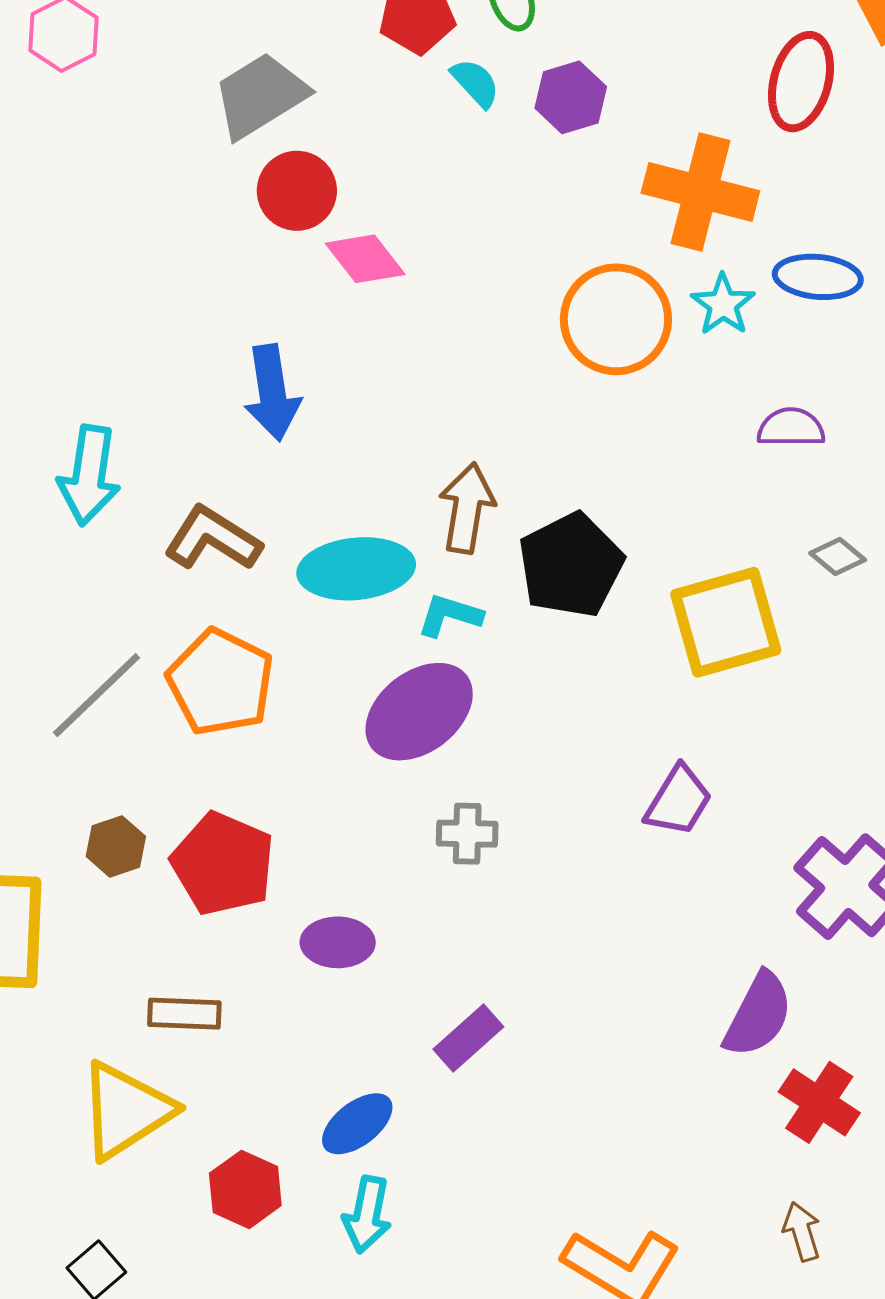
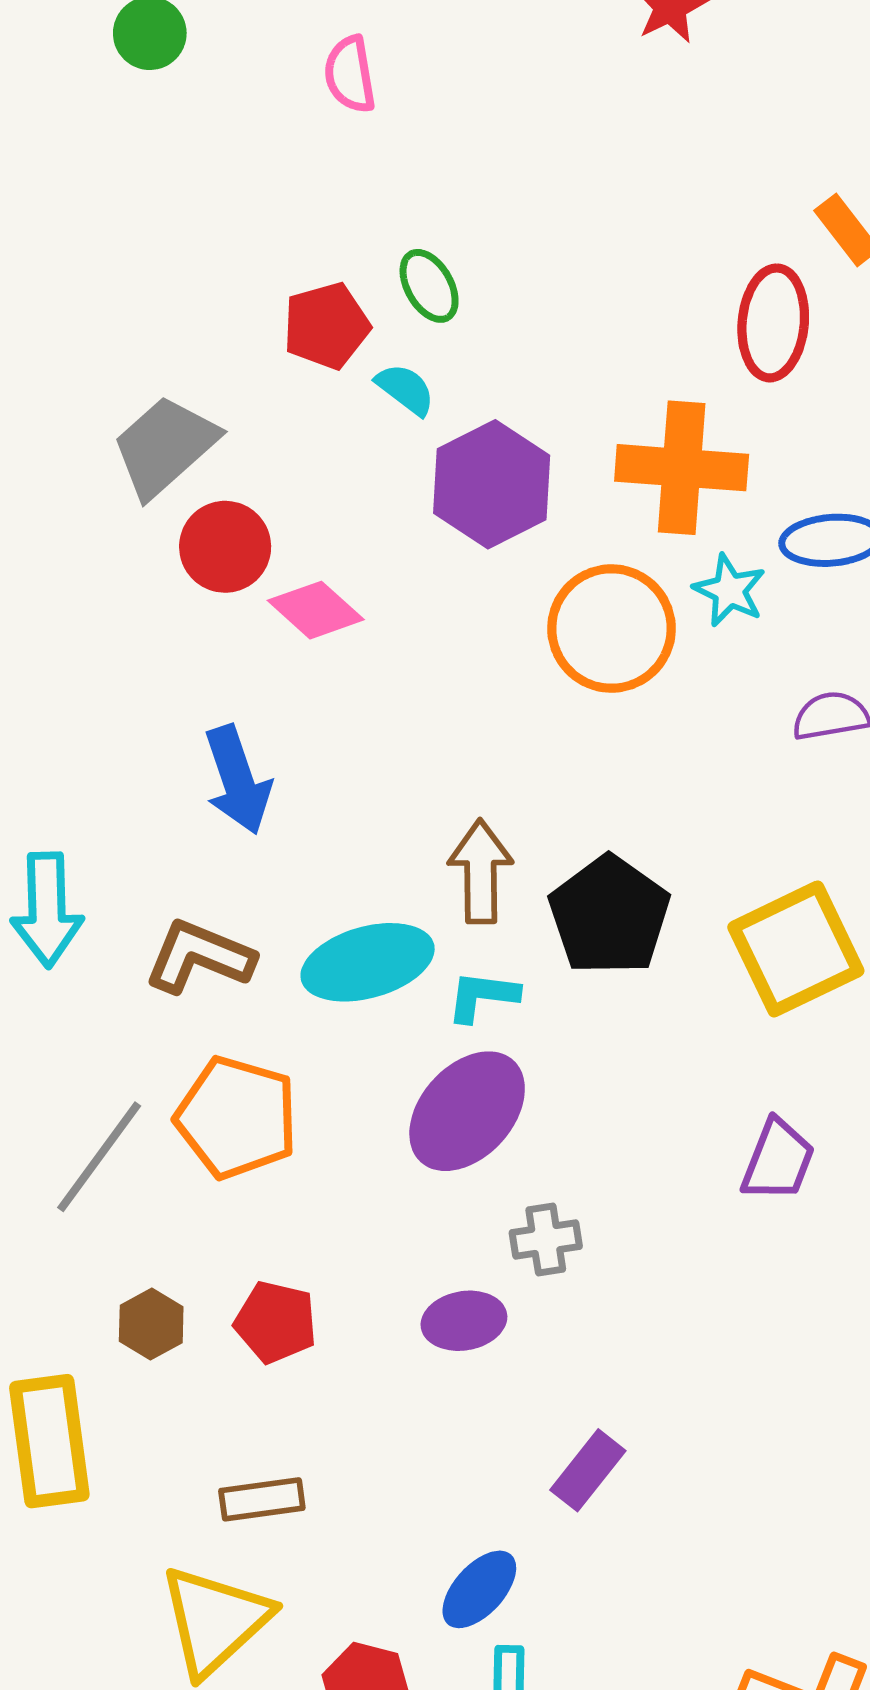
purple hexagon: (571, 97) -> (492, 484), moved, size x1.5
red pentagon: (223, 864) -> (276, 1322), size x0.7
purple ellipse: (338, 942) -> (464, 1321), moved

